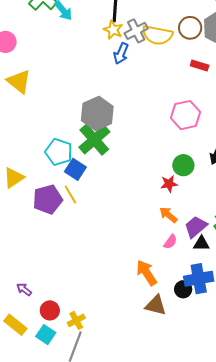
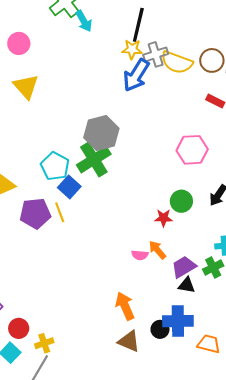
yellow star: (113, 30) -> (132, 49), turned -30
blue arrow: (121, 54) -> (136, 75), size x1.5
pink semicircle: (170, 242) -> (140, 255), moved, turned 49

